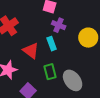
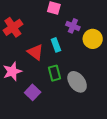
purple cross: (59, 25) -> (73, 26), moved

